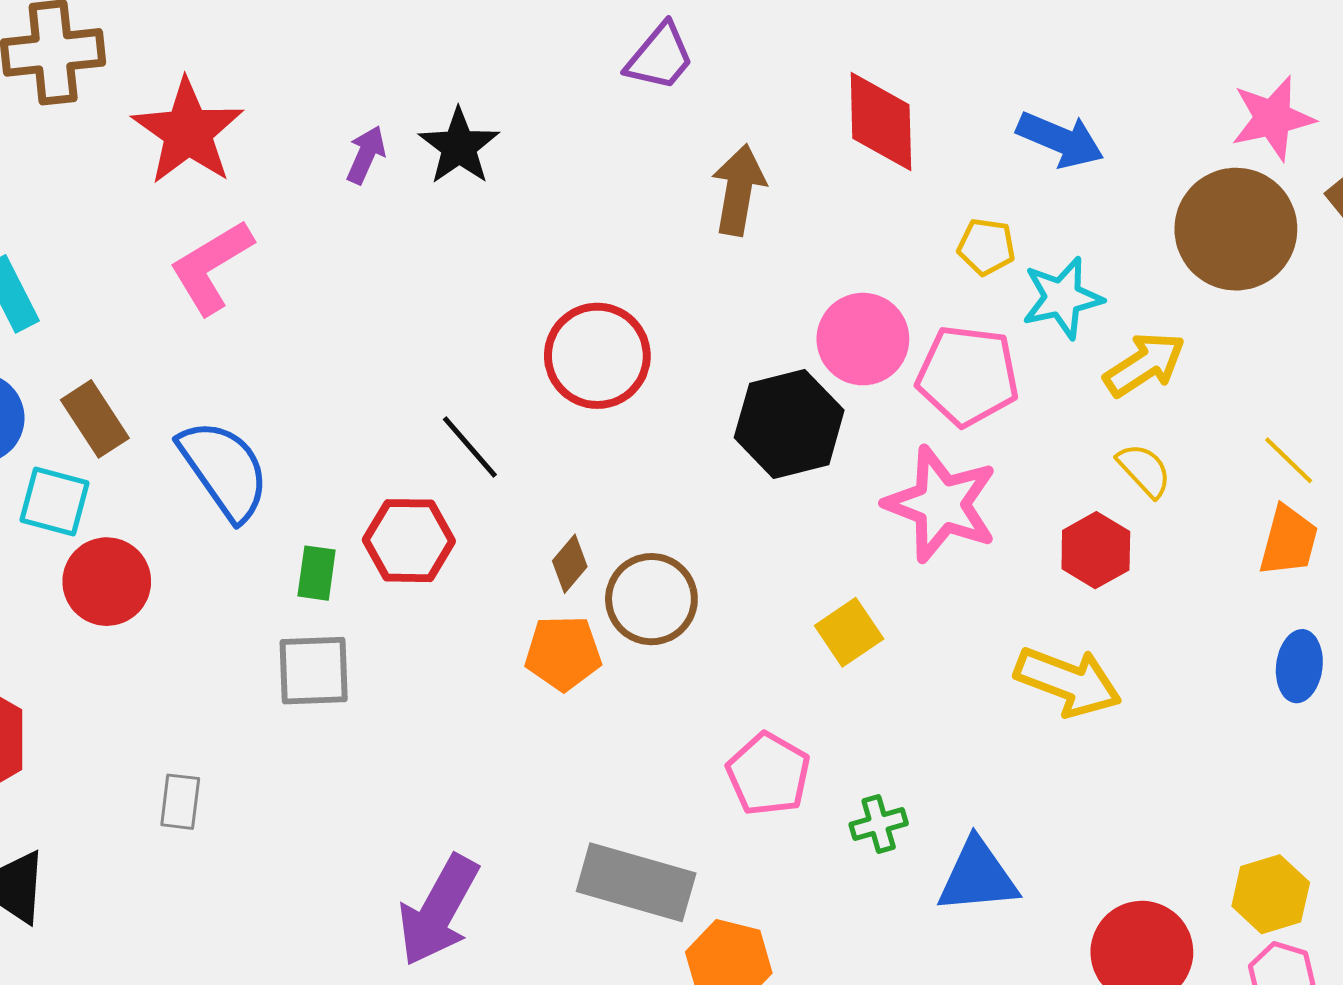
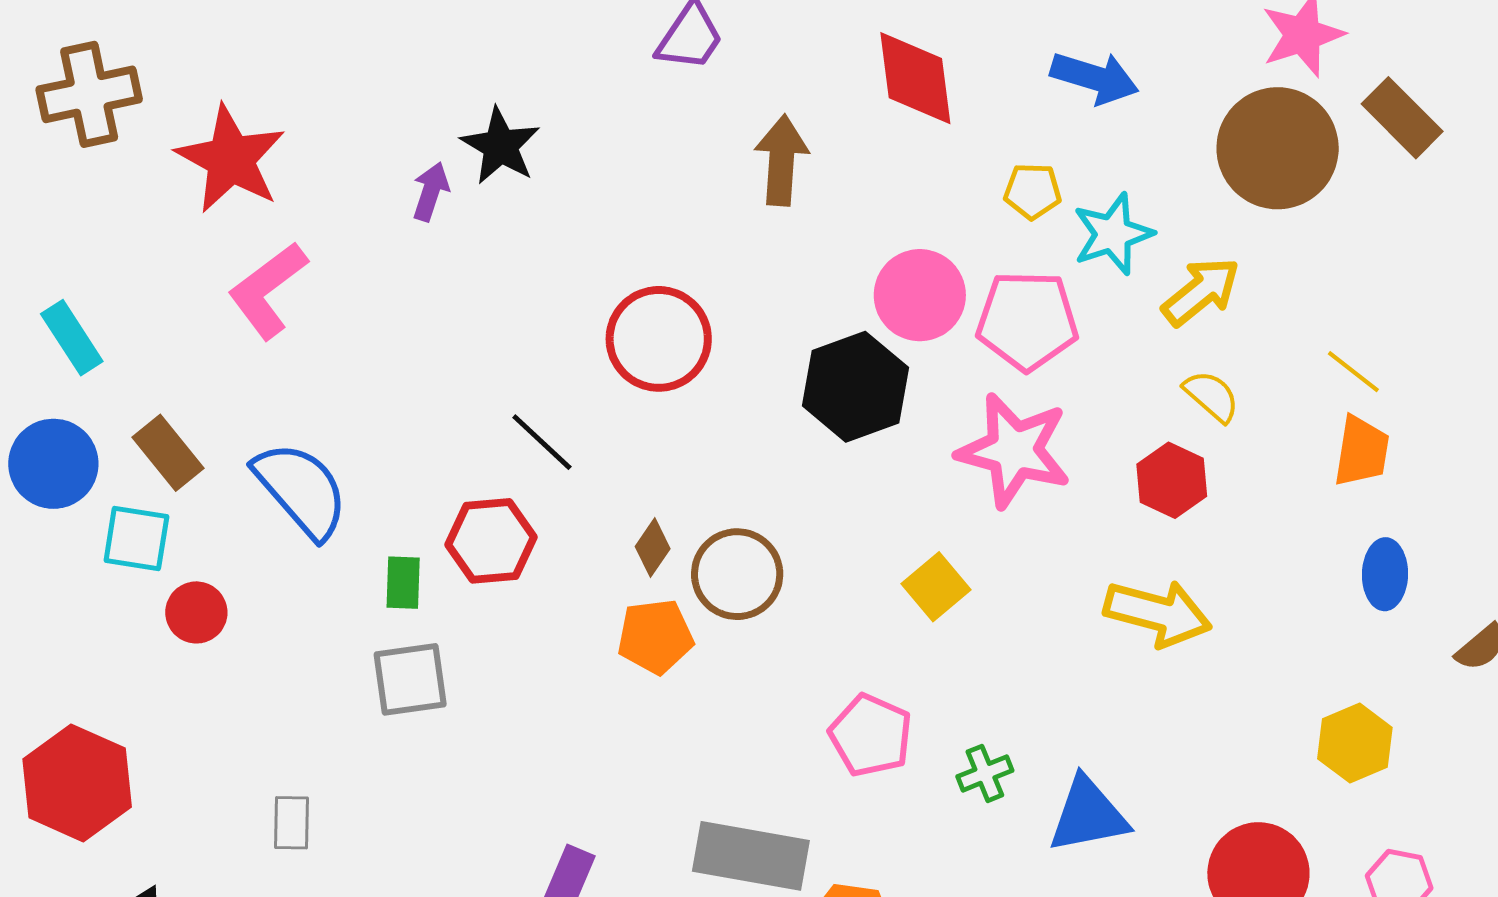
purple arrow: (366, 155) -> (431, 192), moved
red circle: (107, 582) -> (196, 612), size x0.7
yellow hexagon: (1271, 894) -> (1355, 743), moved

